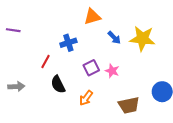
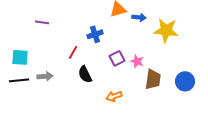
blue arrow: (114, 38) -> (139, 17), moved, turned -40
orange arrow: (86, 98) -> (114, 96), moved, turned 35
brown trapezoid: (129, 105) -> (153, 79), moved, turned -70

